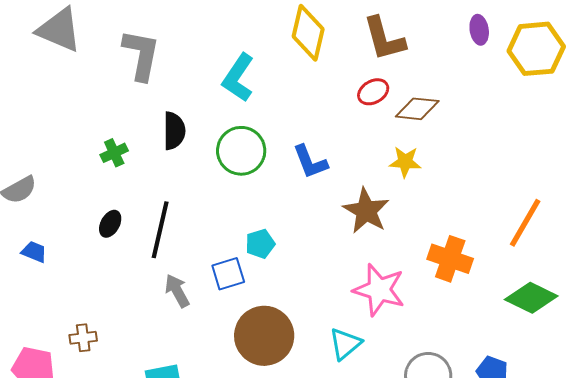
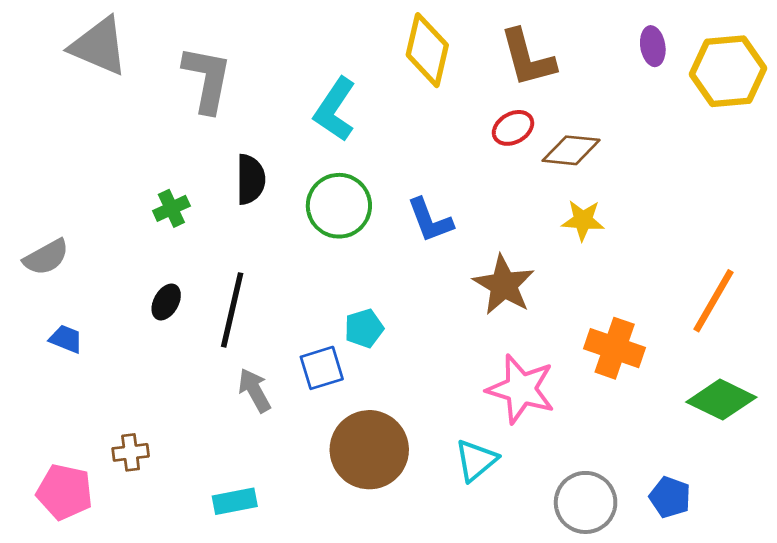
yellow star: (405, 162) -> (583, 220), moved

